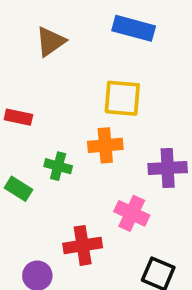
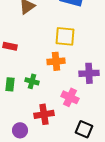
green cross: (58, 166) -> (32, 81), moved
green rectangle: (18, 189) -> (10, 84), turned 64

